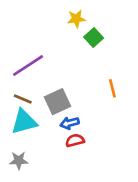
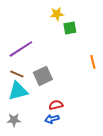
green square: (94, 37) -> (70, 28), turned 32
orange line: (112, 88) -> (93, 62), moved
blue arrow: (70, 123) -> (52, 119), moved

